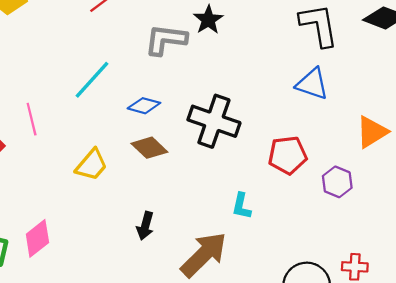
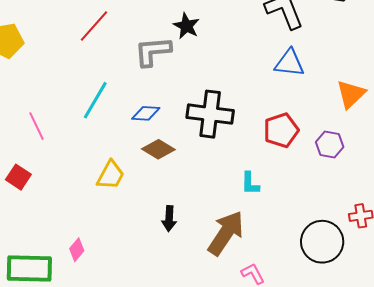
pink line: (32, 119) -> (36, 126), moved
pink diamond: (37, 238) -> (77, 250), size x0.7

